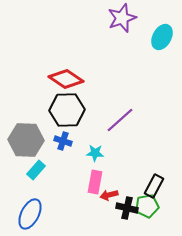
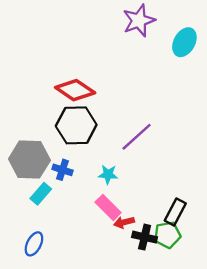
blue cross: (63, 141) -> (62, 170), moved
pink rectangle: (95, 182) -> (108, 207), turned -55
blue ellipse: (30, 214) -> (34, 244), size x0.7

